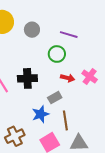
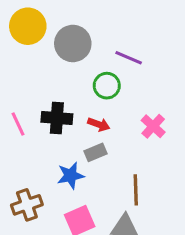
gray circle: (32, 30) -> (73, 43), size x1.5
red arrow: (68, 78) -> (99, 124), moved
brown line: (65, 120) -> (136, 190), moved

